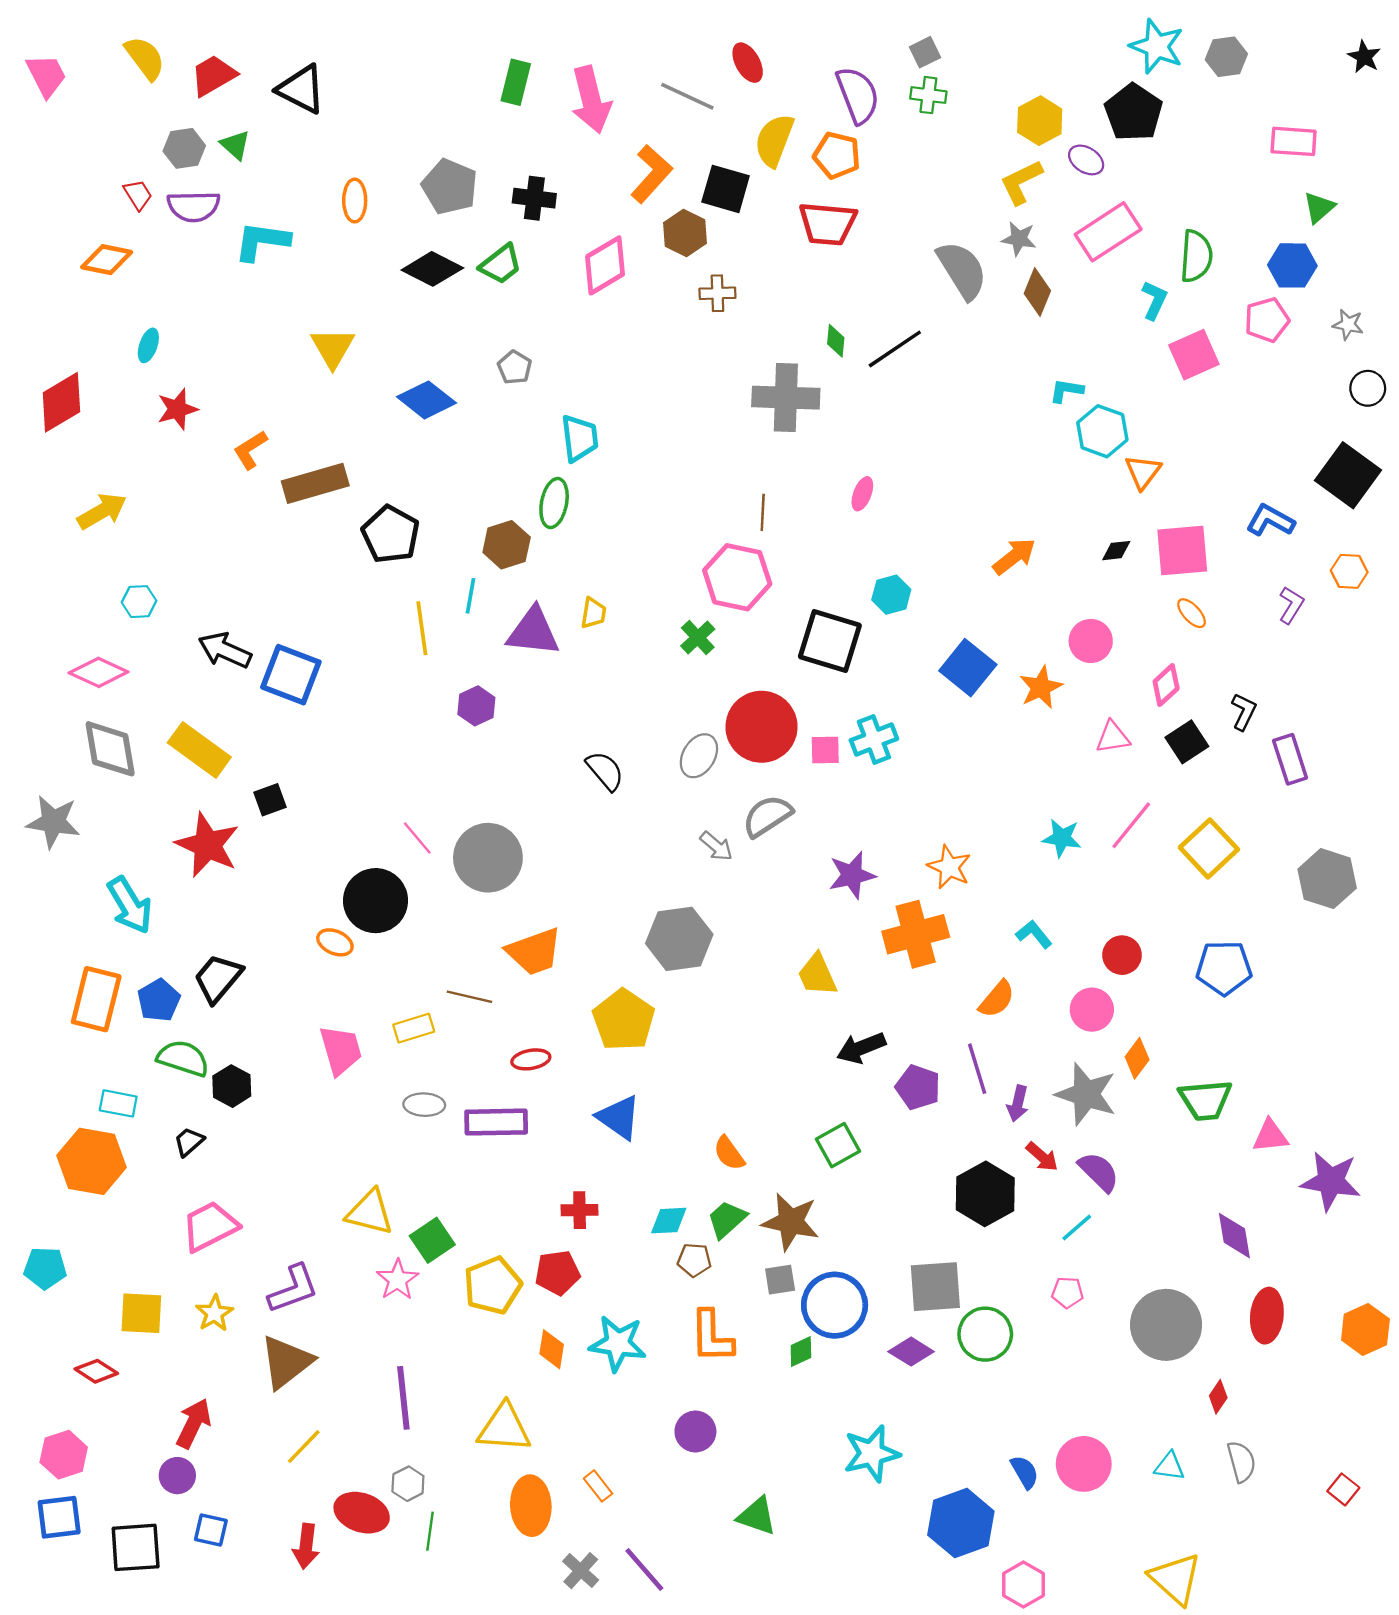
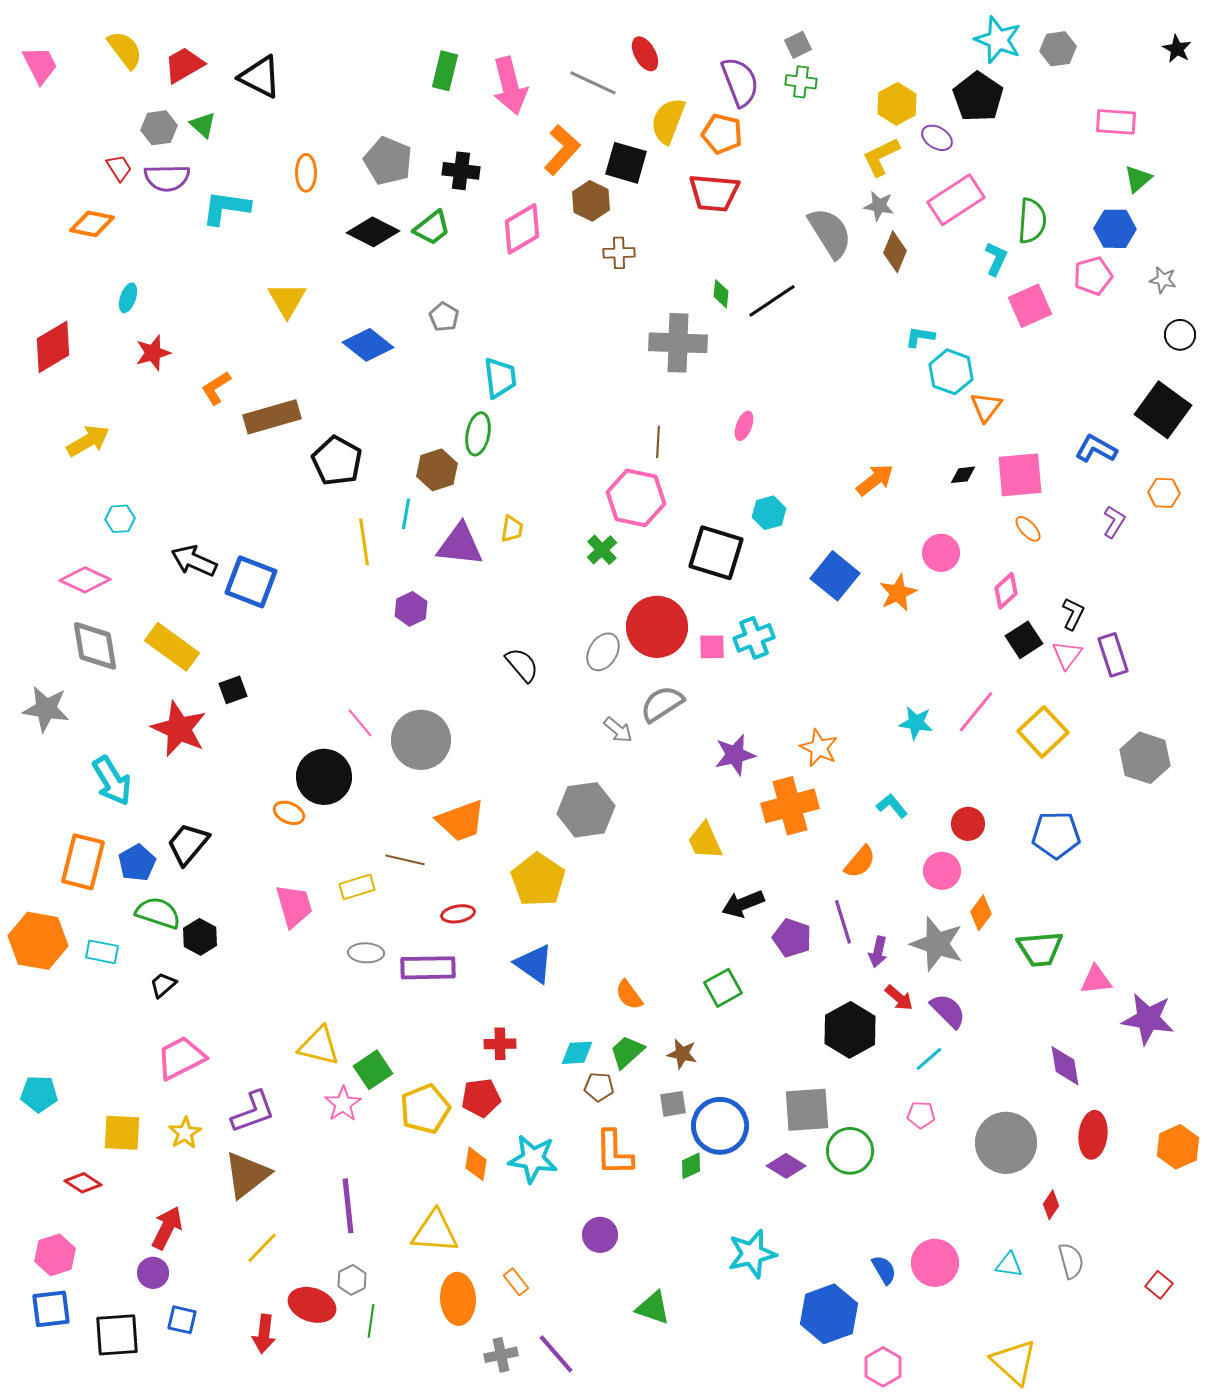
pink triangle: (1113, 737) -> (1067, 655), moved, turned -44
orange hexagon: (92, 1161) -> (38, 941), moved
brown star: (790, 1222) -> (682, 1054), size x0.6
gray cross: (581, 1571) -> (501, 1355), turned 36

